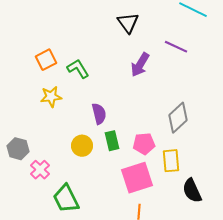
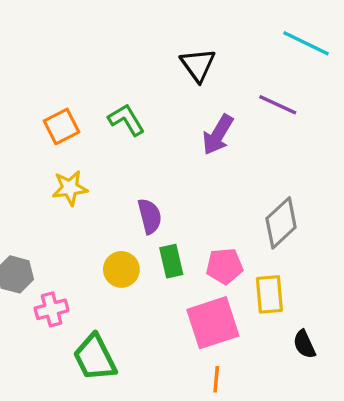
green L-shape: (78, 69) -> (126, 120), moved
pink cross: (40, 170) -> (52, 309), turned 30
black semicircle: (192, 191) -> (304, 344), size x0.7

